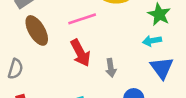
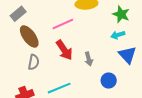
gray semicircle: (15, 69) -> (34, 62), moved

